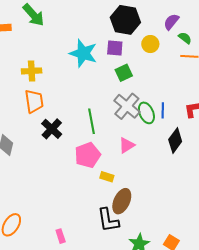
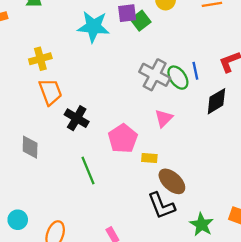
green square: (124, 73) -> (141, 21), moved
green line: (91, 121) -> (88, 171), moved
black diamond: (175, 140) -> (216, 101), turned 35
brown ellipse: (122, 201) -> (172, 181), turned -60

